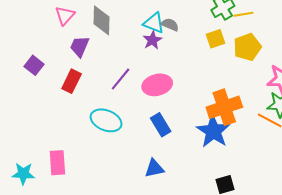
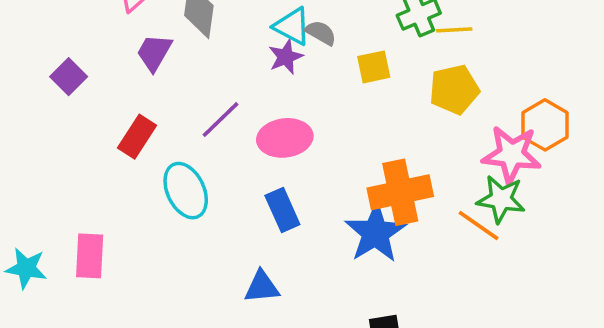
yellow square: (215, 39) -> (374, 67), moved
red rectangle: (72, 81) -> (137, 137), moved
cyan ellipse: (106, 120) -> (186, 191), turned 36

